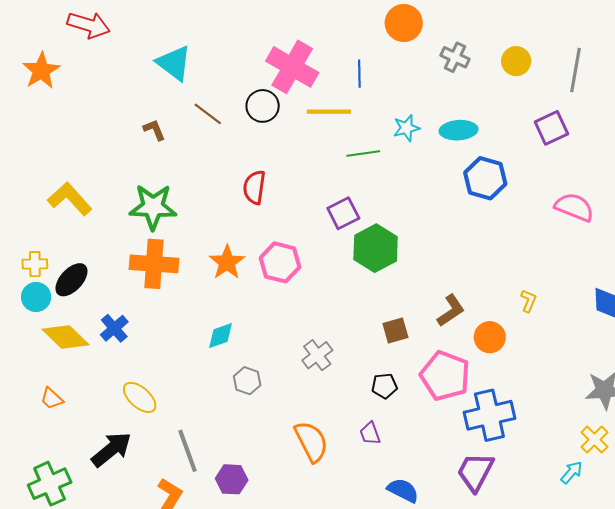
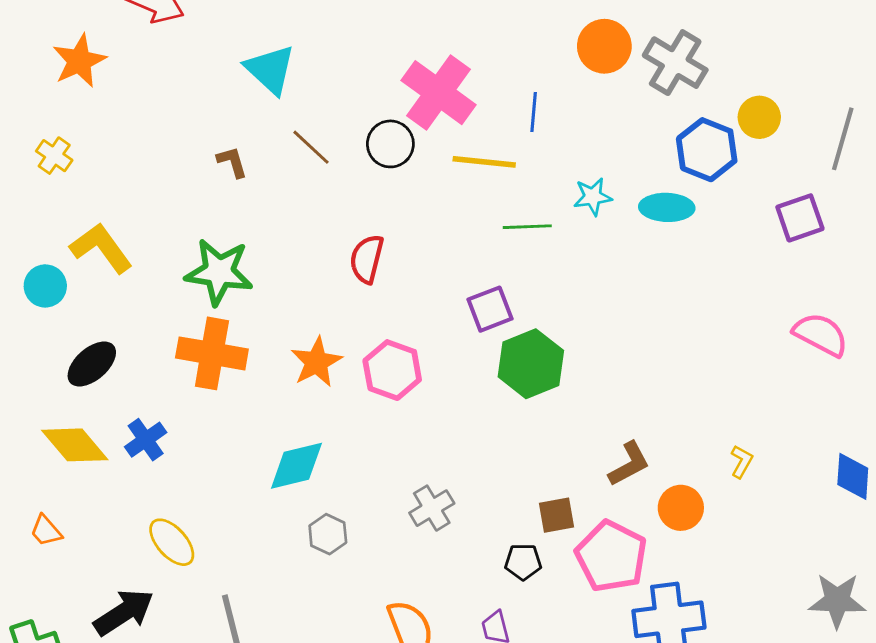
gray cross: (455, 57) -> (675, 63), moved, size x1.5
blue hexagon: (485, 178) -> (707, 150), moved
yellow cross: (35, 264) -> (54, 156), moved, turned 30
cyan circle: (36, 297) -> (45, 286), moved
brown square: (395, 330) -> (557, 515), moved
cyan diamond: (221, 336) -> (296, 466), size x1.4

